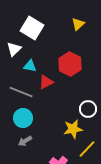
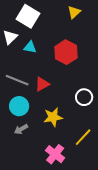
cyan triangle: (30, 66) -> (30, 47), moved
red triangle: (46, 82) -> (42, 84), moved
yellow star: (73, 129) -> (53, 117), moved

